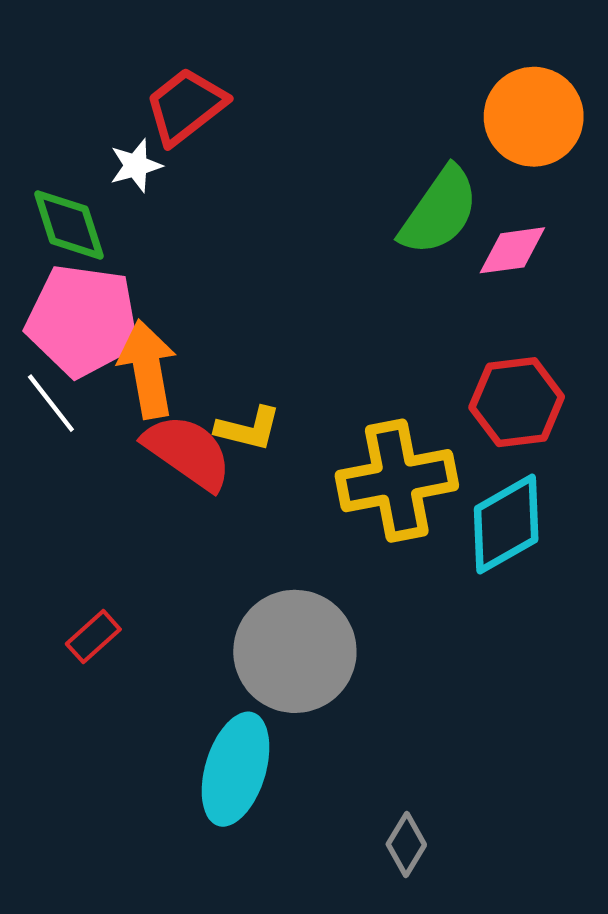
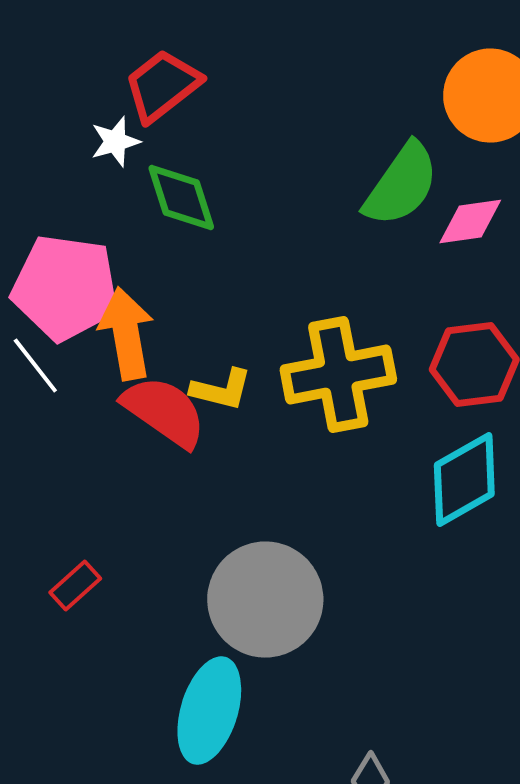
green diamond: (69, 225) -> (181, 198), moved
yellow cross: (397, 481) -> (338, 375), moved

